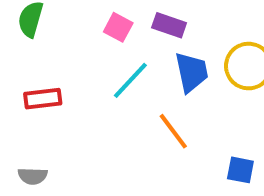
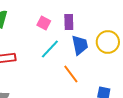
purple rectangle: (169, 25) -> (69, 22), turned 70

